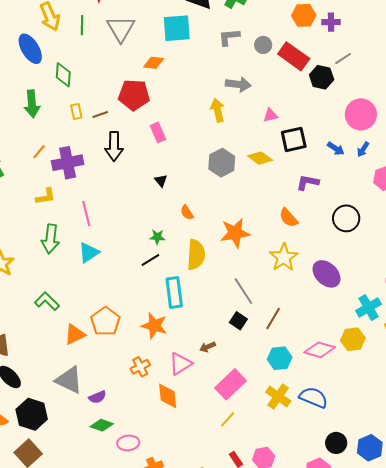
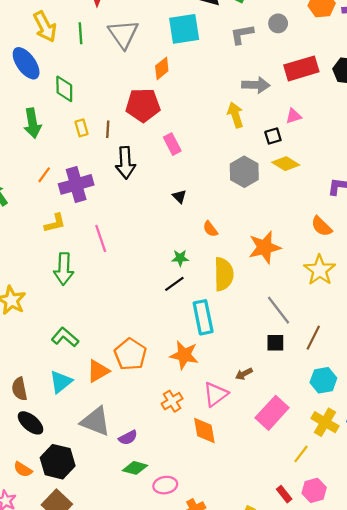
gray circle: (263, 45) -> (278, 23), moved
red rectangle: (294, 56) -> (301, 68), moved, turned -48
orange diamond: (154, 63) -> (162, 68), turned -40
brown line: (100, 114) -> (108, 129), turned -63
black square: (294, 139) -> (273, 136), moved, size x0.6
cyan triangle: (89, 253) -> (61, 382), moved
black square: (238, 321) -> (275, 343), turned -30
yellow line: (228, 419) -> (301, 454), moved

